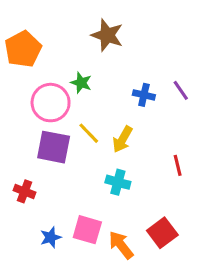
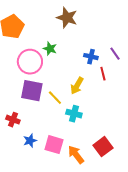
yellow line: (89, 133) -> (55, 98), moved
red line: (178, 165) -> (103, 74), moved
blue star: (51, 237) -> (30, 141), moved

